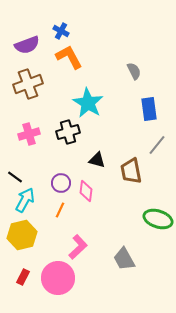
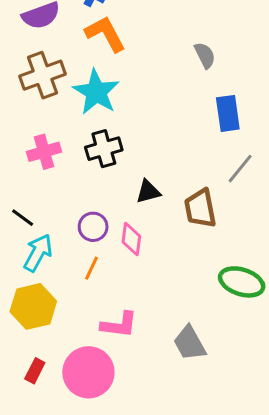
cyan star: (88, 103) -> (96, 92), moved
black triangle: (97, 160) -> (148, 192), turned -30
pink L-shape: (78, 247) -> (119, 325), turned 50

